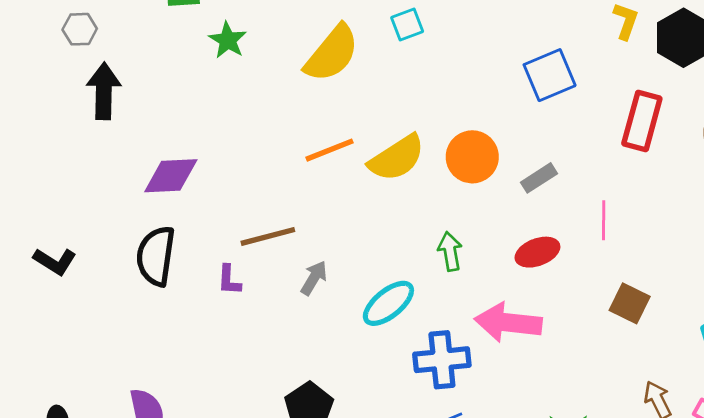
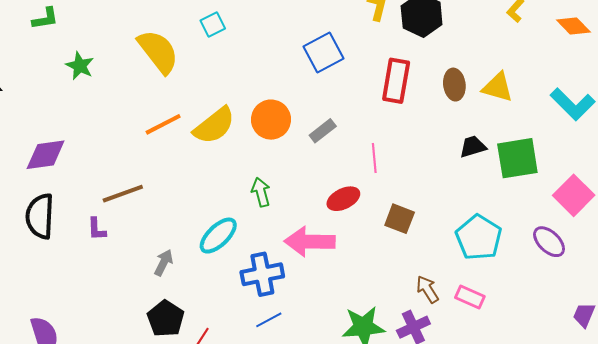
green star: (228, 40) -> (80, 66), moved
yellow semicircle: (332, 53) -> (158, 52), turned -72
red ellipse: (537, 252) -> (343, 199), moved
gray arrow: (314, 278) -> (164, 263), moved

